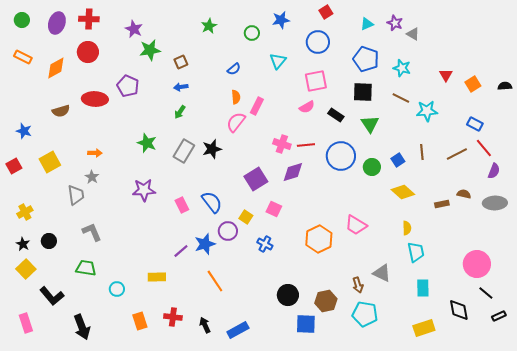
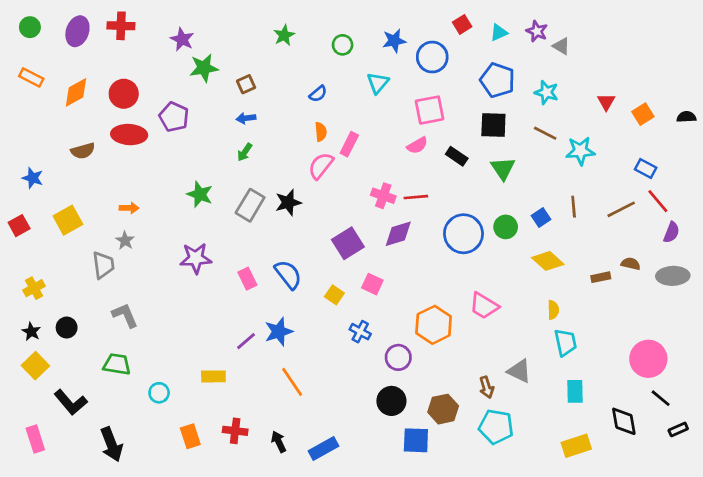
red square: (326, 12) -> (462, 24), moved
blue star: (281, 20) -> (394, 41), moved
red circle: (88, 52) -> (124, 94), moved
blue circle: (341, 156) -> (463, 234), moved
purple circle: (228, 231) -> (398, 357), moved

